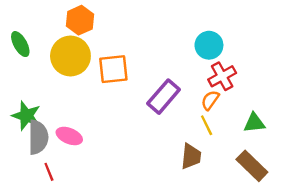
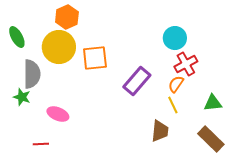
green star: (26, 116) -> (22, 97), size x0.7
gray semicircle: (38, 137) -> (32, 74), moved
red line: (49, 172) -> (41, 144), turned -70

